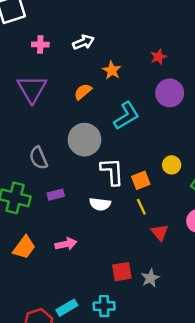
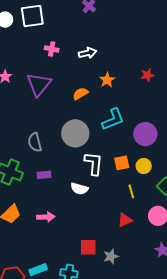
purple circle: (170, 93) -> (145, 134), moved
orange square: (141, 180) -> (122, 163), moved
yellow line: (141, 207) -> (131, 191), moved
red triangle: (160, 232) -> (125, 220), turned 35

